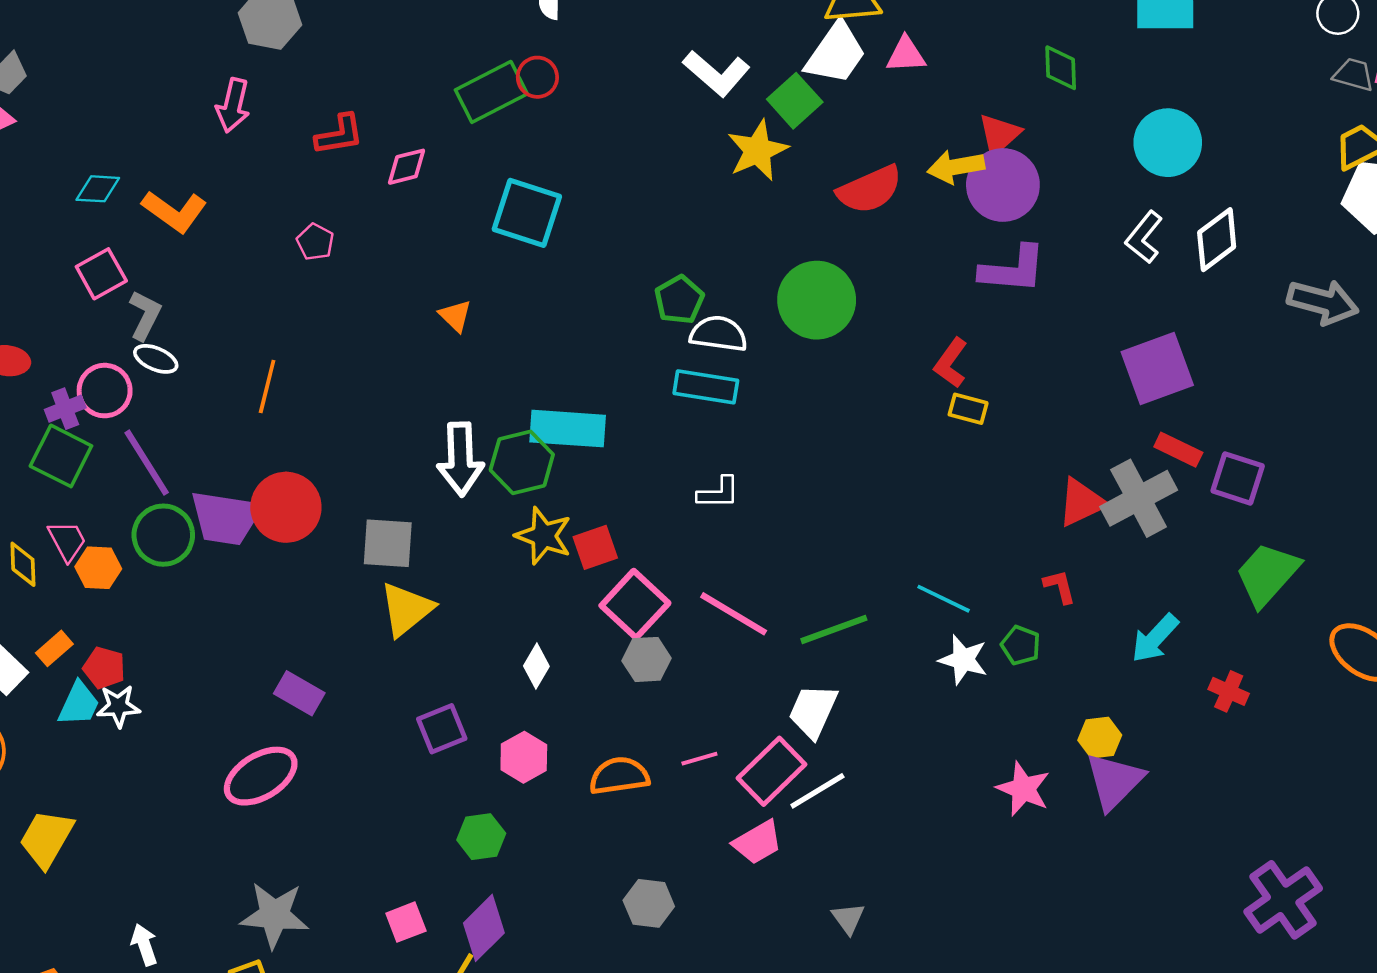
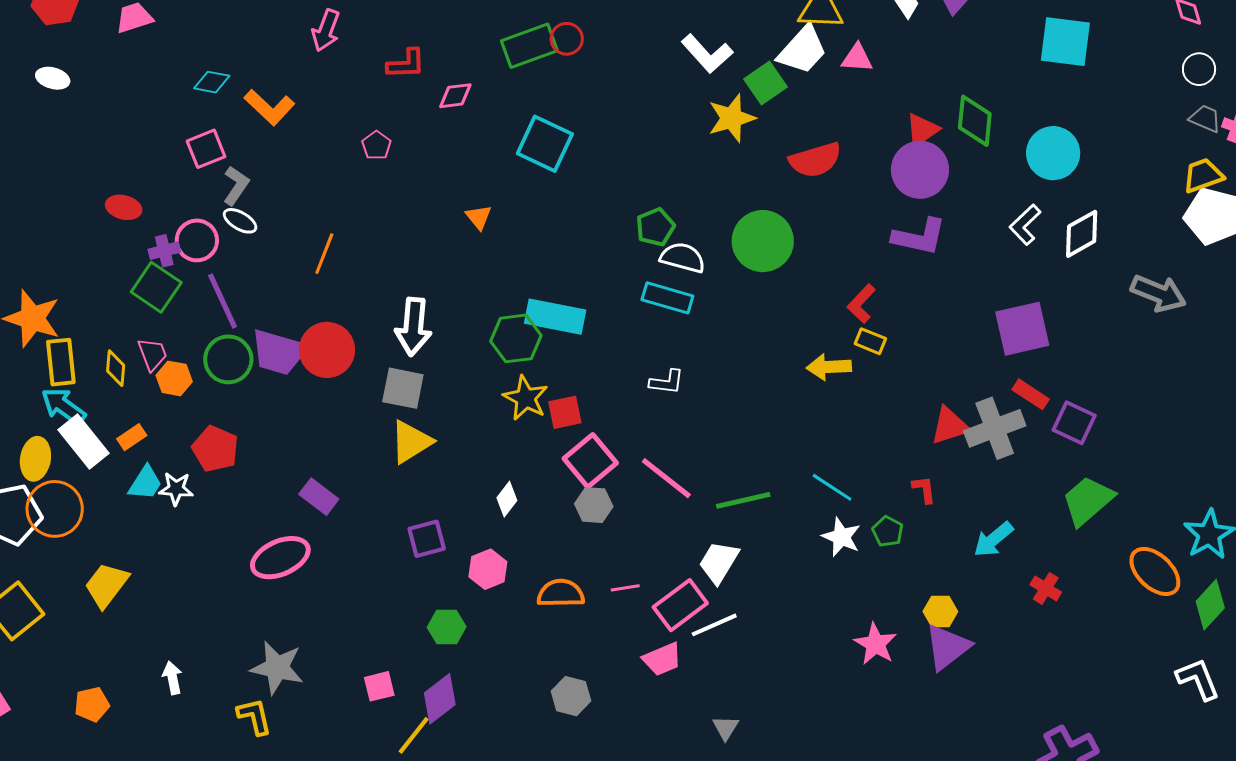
green diamond: (1061, 68) -> (975, 121), moved, size x1.4
yellow arrow: (956, 167) -> (829, 367), moved
white arrow: (461, 459) -> (413, 327), moved
red pentagon: (104, 668) -> (215, 449), moved, size x1.4

